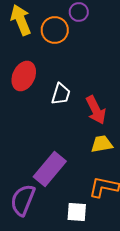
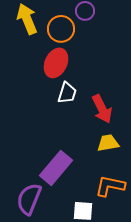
red ellipse: (24, 76) -> (56, 63), moved

